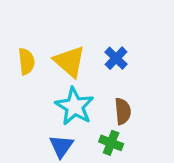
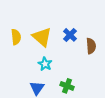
cyan star: (75, 106) -> (45, 64), size x0.6
brown semicircle: (123, 111) -> (91, 46), moved

